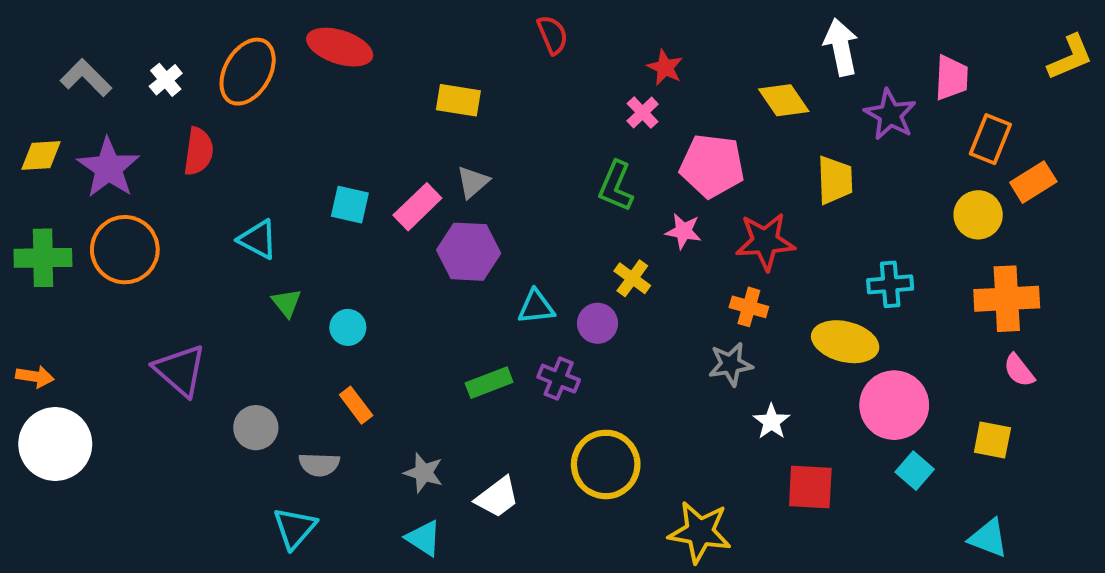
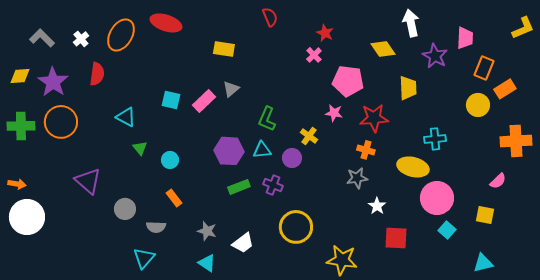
green L-shape: (616, 186) -> (267, 119), moved
purple hexagon: (469, 252) -> (229, 151), moved
orange cross: (1007, 299) -> (516, 141), moved
pink semicircle: (1019, 370) -> (498, 181), turned -96
cyan triangle: (988, 538) -> (483, 263), turned -35

